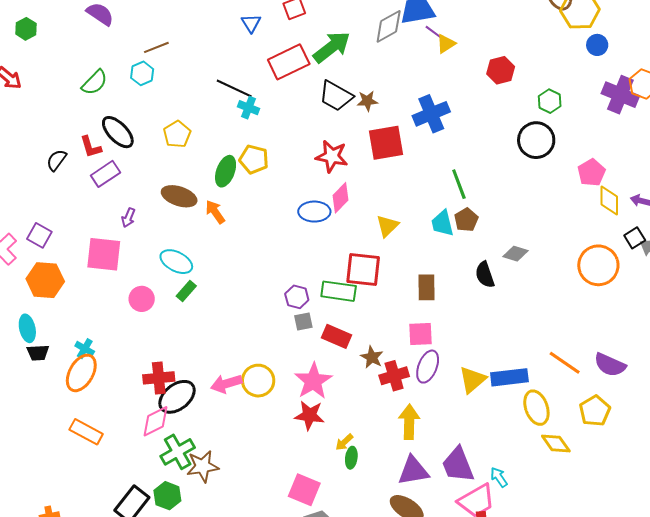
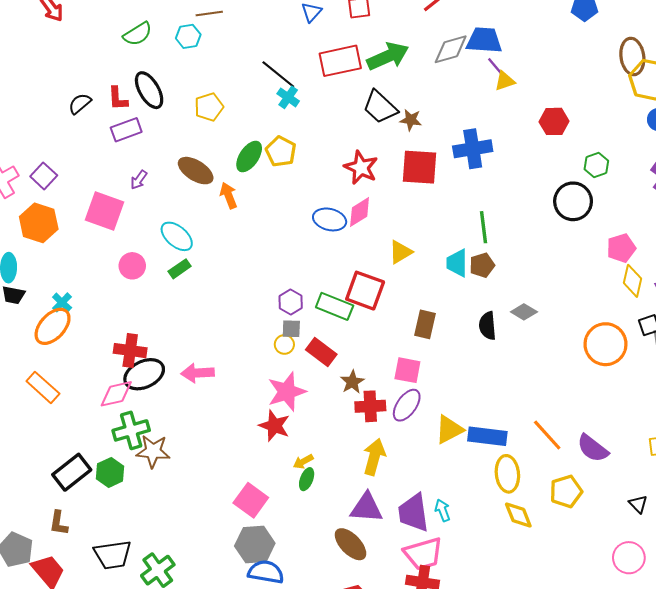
yellow circle: (258, 381) -> (284, 344), moved, size x0.6
cyan arrow: (499, 477) -> (443, 510), moved

